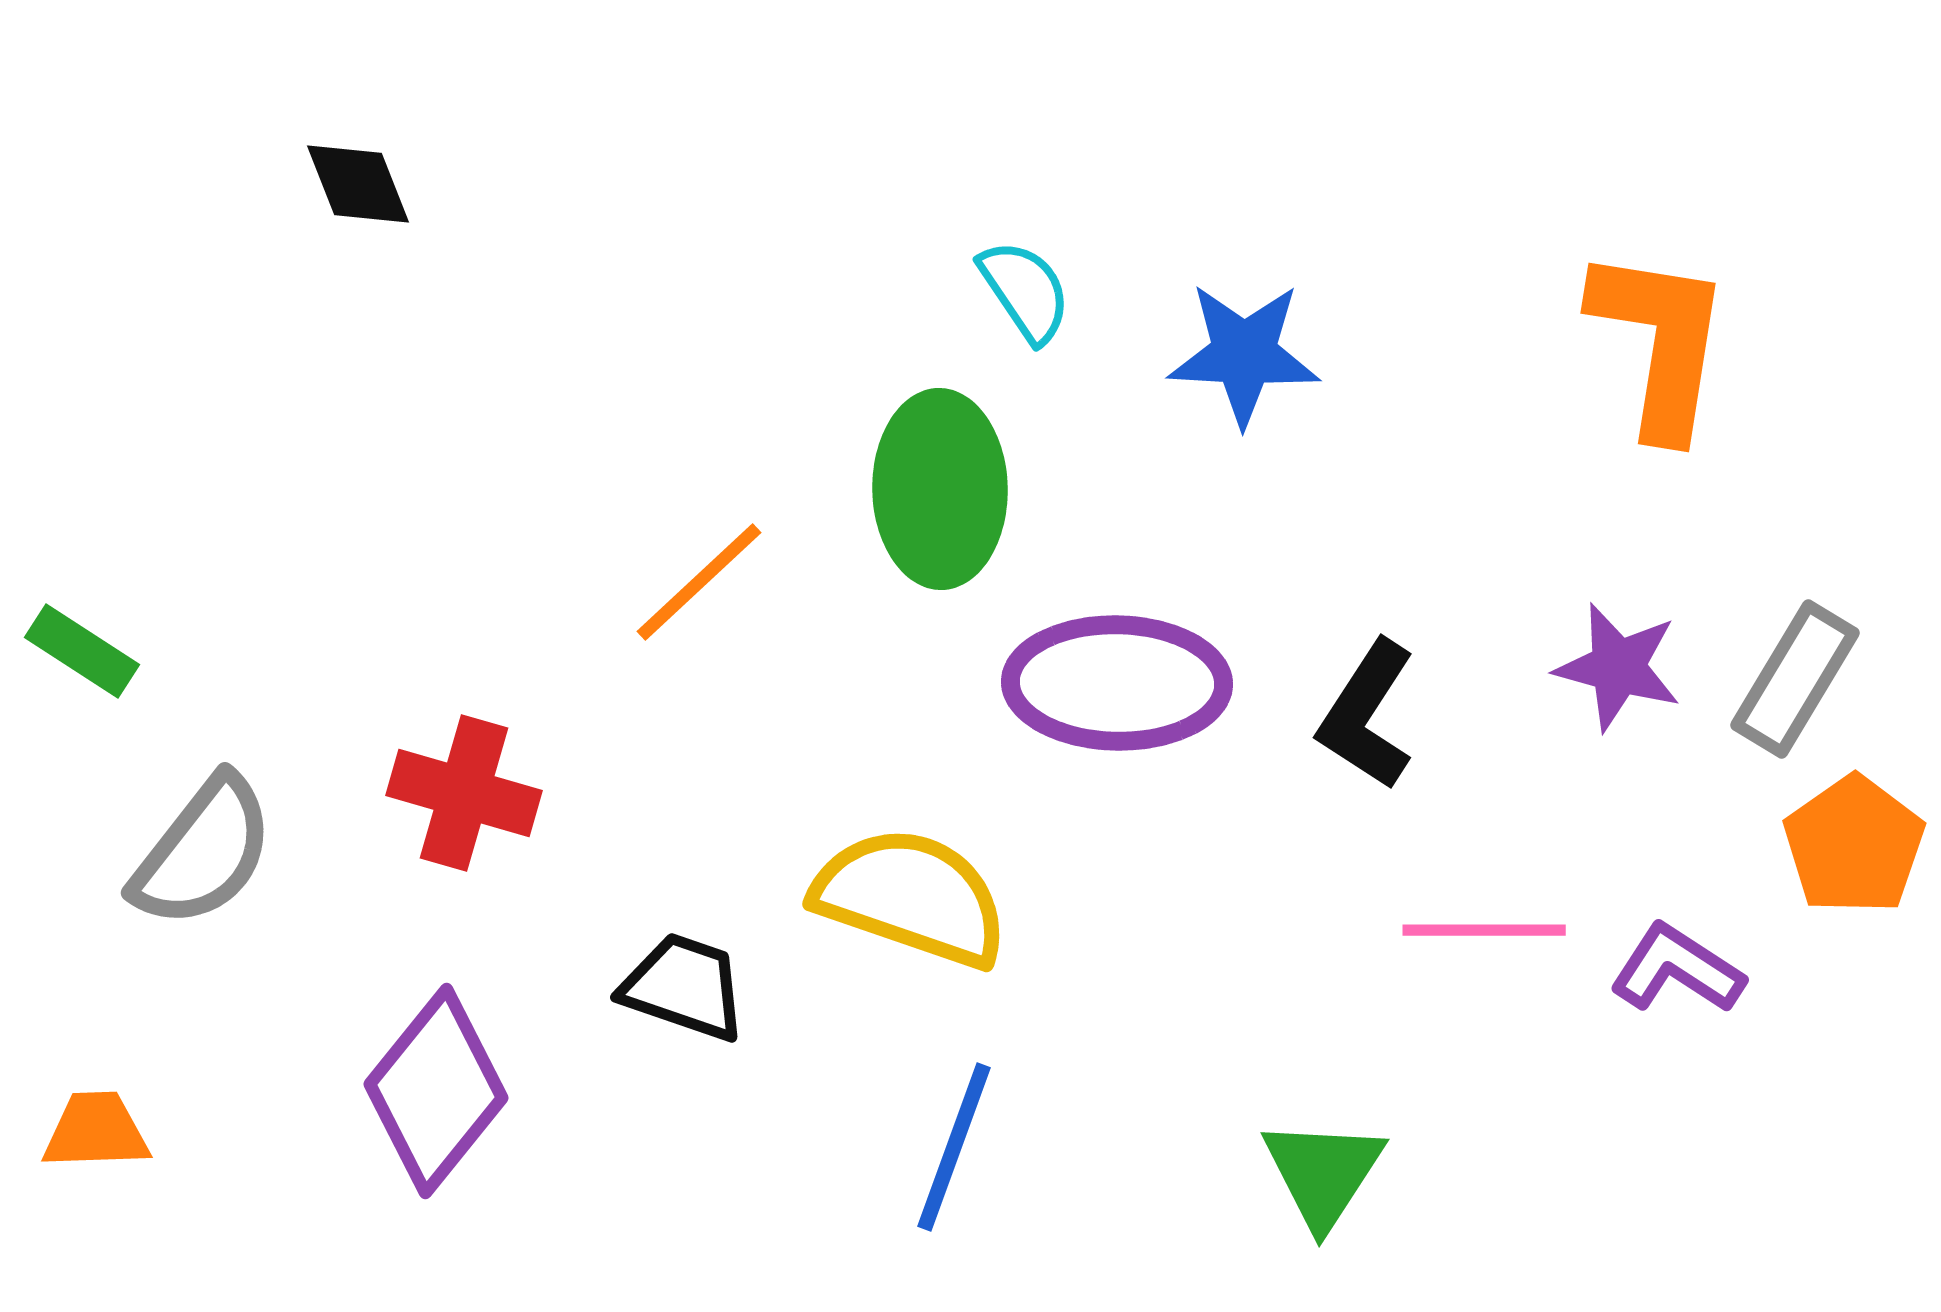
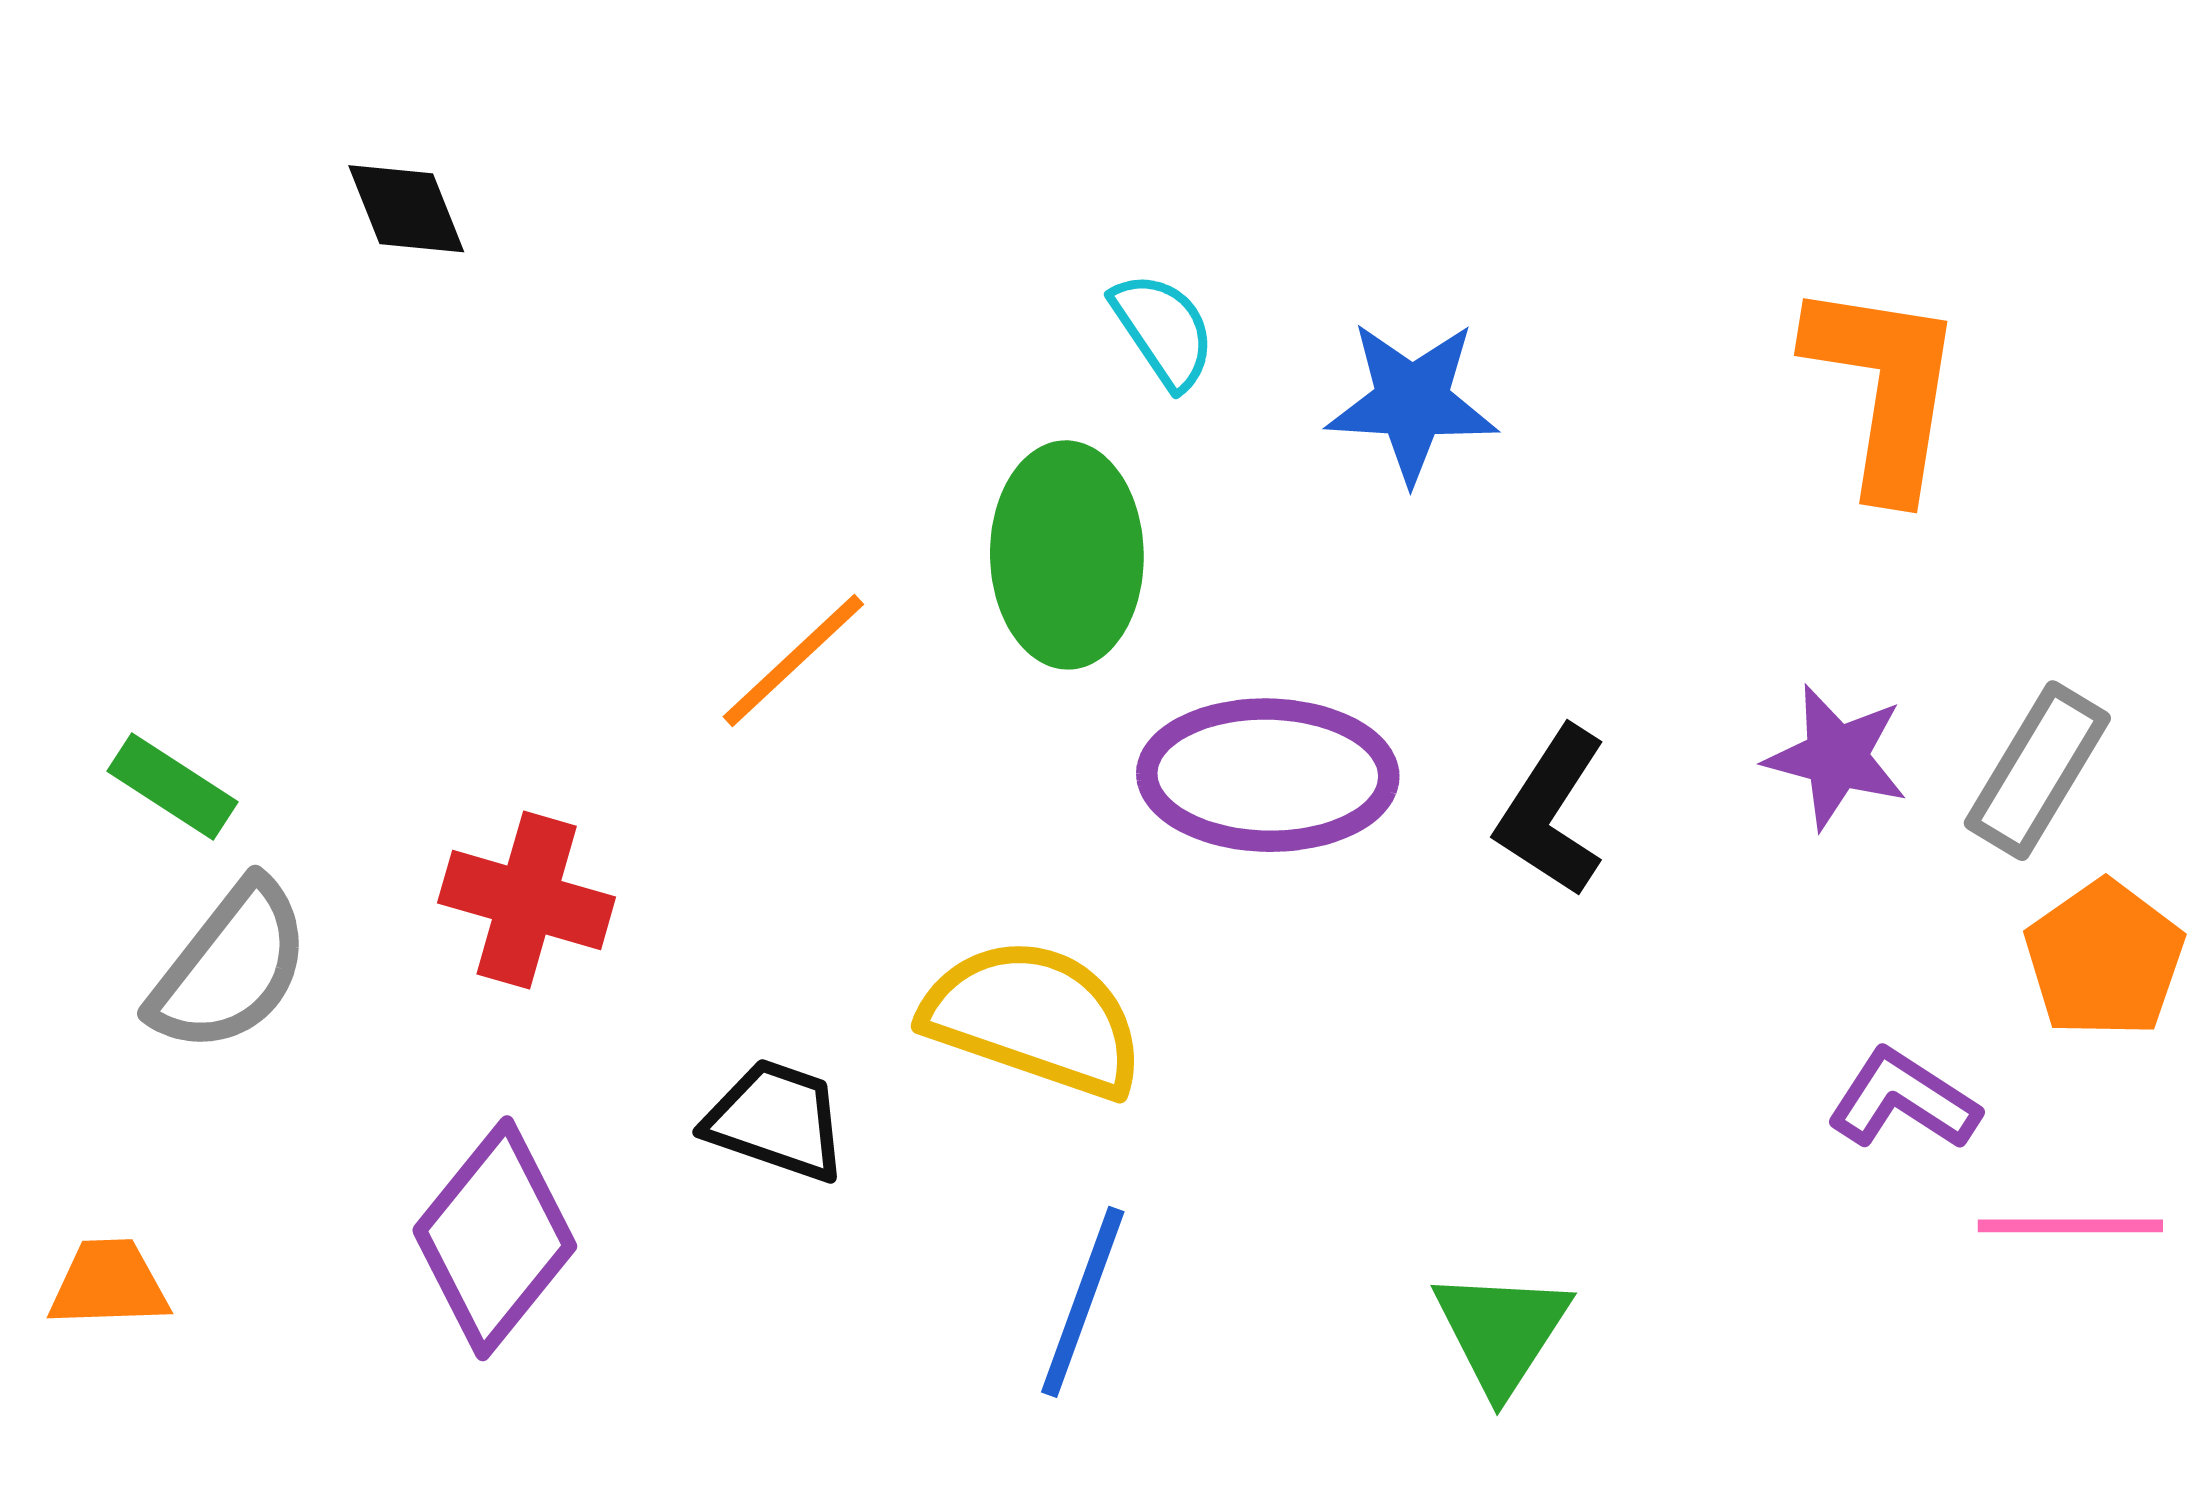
green rectangle: (82, 651) -> (172, 786), moved
pink line: (1484, 930) -> (2070, 1226), moved

